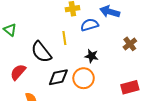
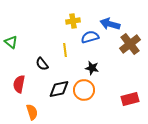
brown cross: (130, 44) -> (130, 44), moved, size x1.5
black semicircle: (41, 52) -> (42, 64), size x0.6
red semicircle: (18, 72) -> (19, 84), turned -30

